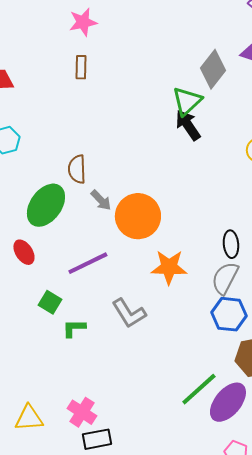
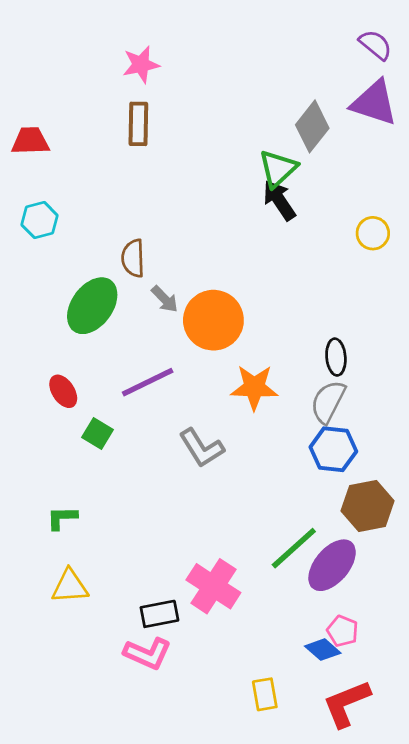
brown rectangle: (81, 67) -> (138, 124), size x1.4
red ellipse: (24, 252) -> (63, 391), moved
green L-shape: (74, 328) -> (62, 518), moved
pink cross: (82, 412) -> (213, 586), moved, size x1.4

